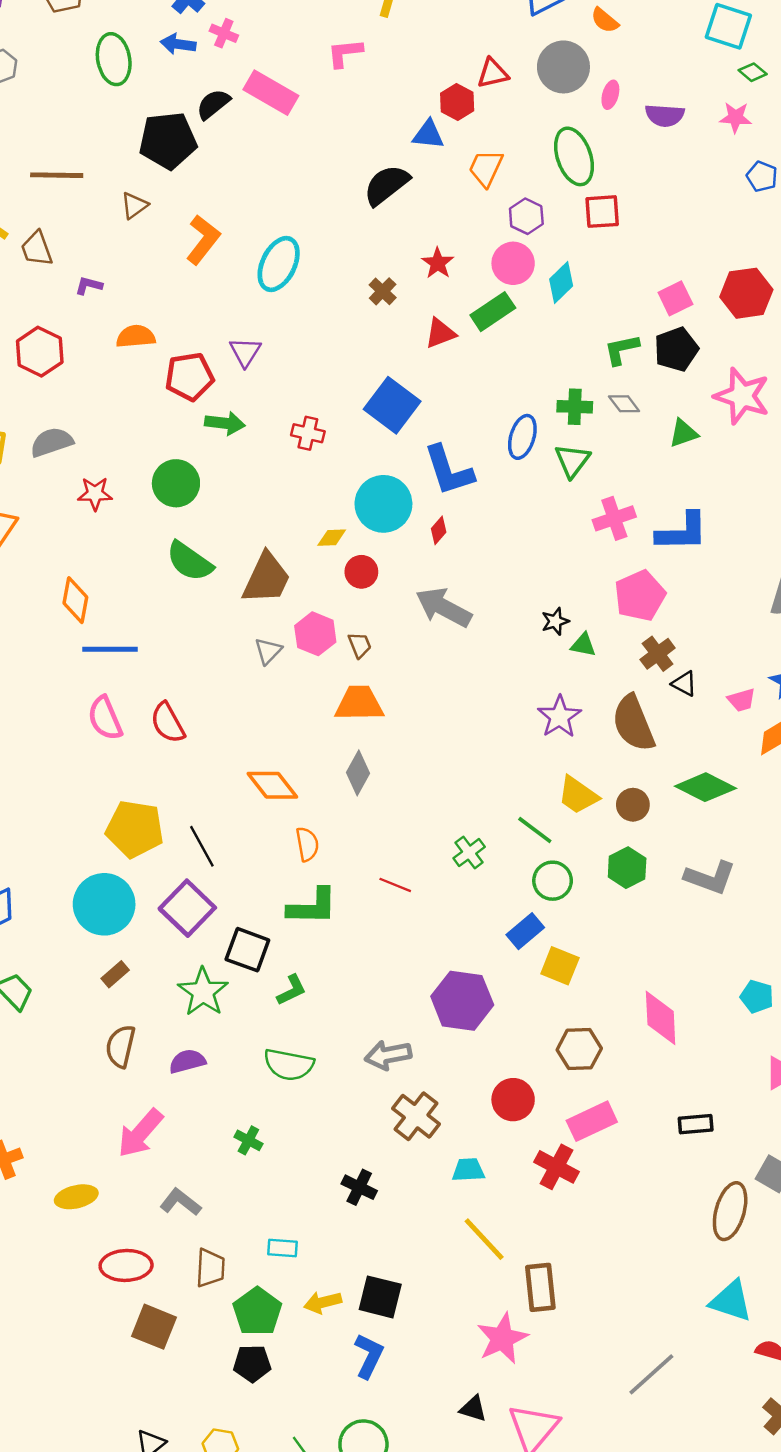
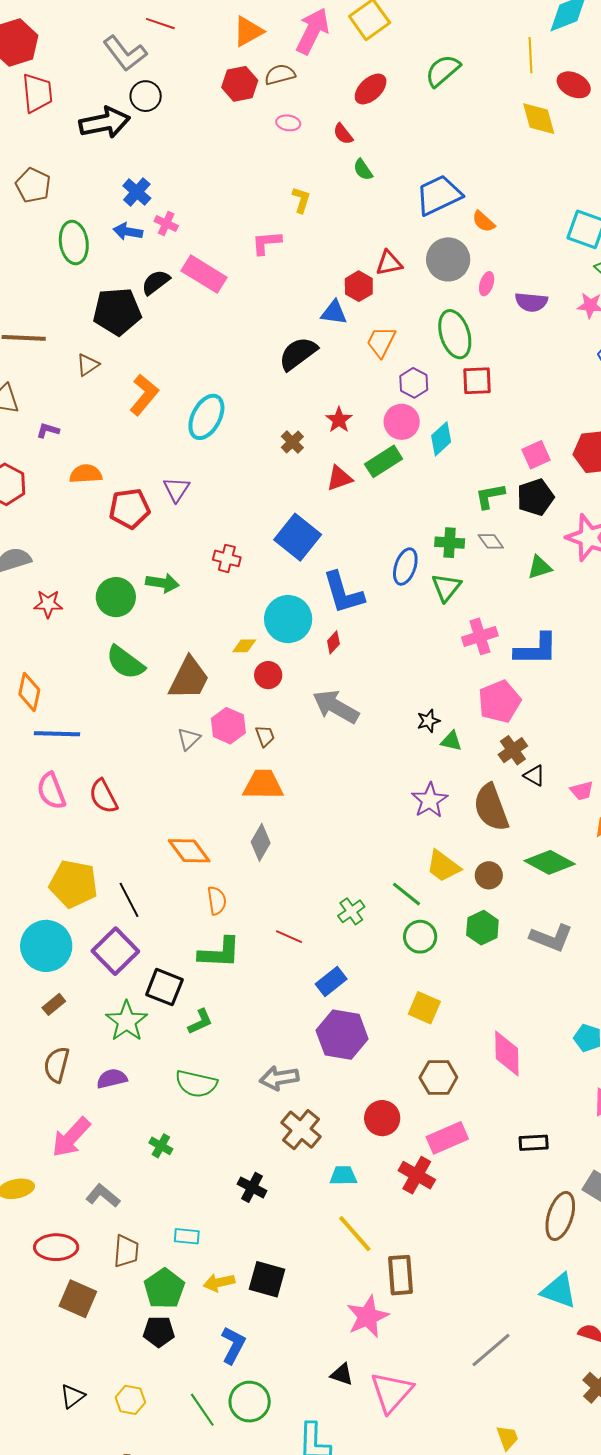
green arrow: (225, 423) -> (162, 583), moved
blue rectangle: (525, 931) -> (331, 982), moved
blue L-shape: (369, 1356) -> (233, 1345), moved

